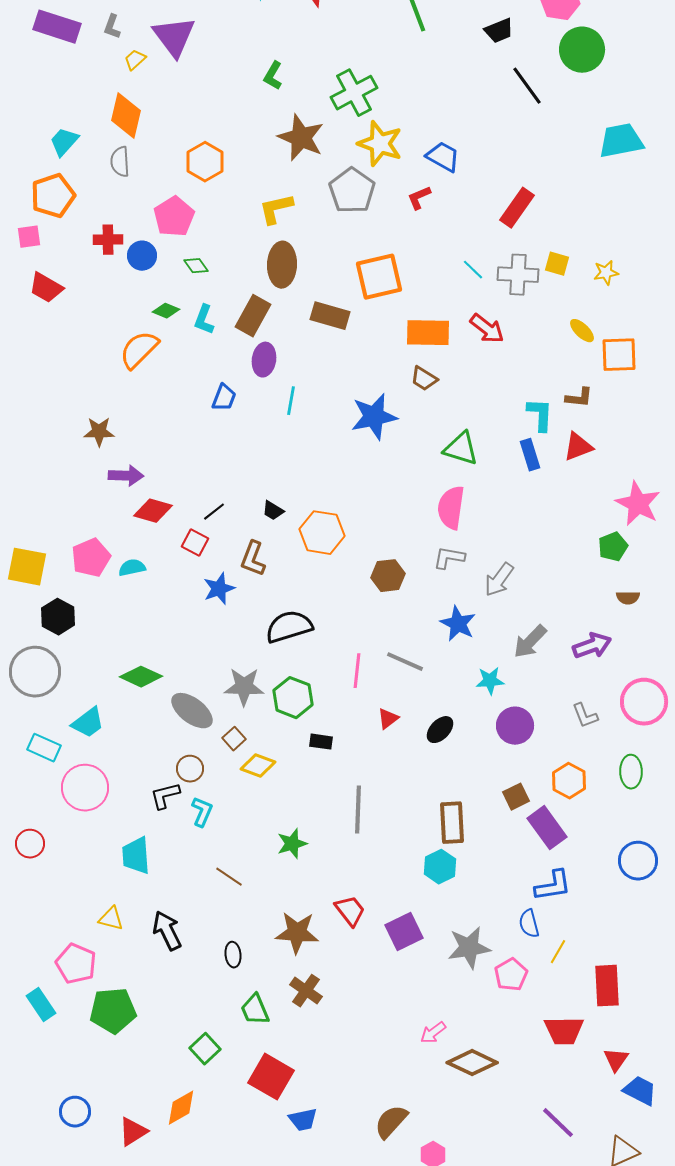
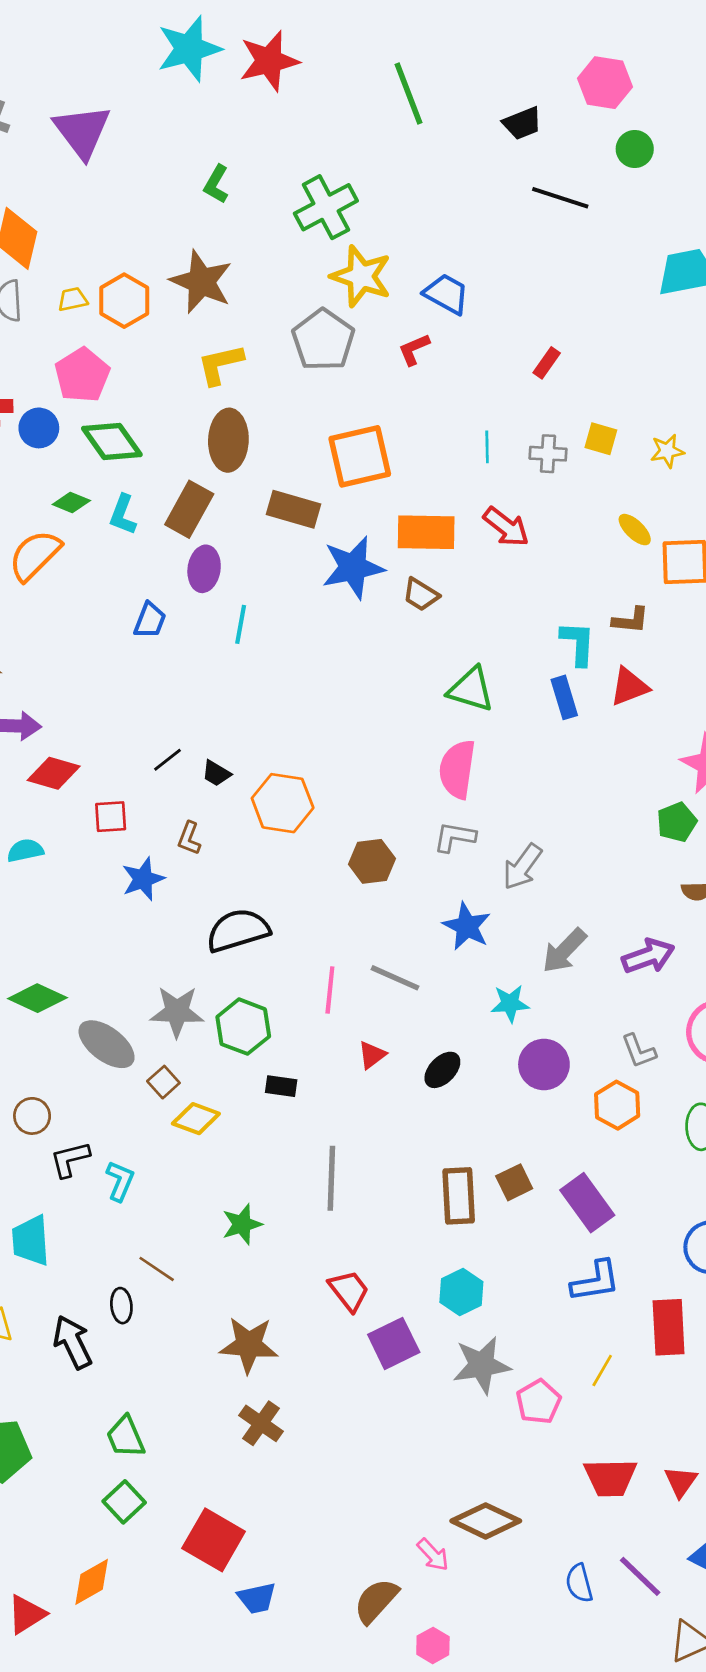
green circle: (582, 50) -> (635, 149), size x0.6
yellow trapezoid: (135, 60) -> (73, 299), moved, turned 30
black line: (527, 86) -> (560, 198), turned -36
brown star: (301, 138) -> (201, 282), moved
red rectangle: (517, 208) -> (547, 363), size x0.6
green diamond: (196, 266) -> (112, 442), size x1.8
cyan line: (473, 270) -> (487, 447), turned 45
gray cross: (518, 275) -> (548, 454), size x0.7
blue star: (374, 417) -> (353, 567), moved
black line: (214, 512) -> (167, 760), moved
red square: (195, 543) -> (111, 817), turned -32
brown L-shape: (253, 559) -> (189, 838), size x0.7
brown circle: (190, 769) -> (32, 1116), moved
orange hexagon: (569, 781) -> (617, 1105), moved
brown square: (516, 797) -> (514, 1182), moved
cyan hexagon: (440, 867) -> (461, 1292), moved
red trapezoid: (350, 911) -> (349, 1291), moved
blue semicircle: (529, 924) -> (579, 1583), moved
black ellipse: (233, 955) -> (121, 1306), moved
red rectangle: (607, 986) -> (669, 1327), moved
green trapezoid: (255, 1010) -> (125, 1437), moved
pink arrow: (433, 1033) -> (433, 1555), moved, turned -96
red triangle: (616, 1060) -> (681, 1482), moved
purple line: (558, 1123) -> (640, 1576), moved

